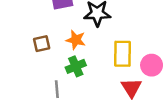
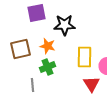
brown square: (42, 44) -> (20, 49), size x1.5

